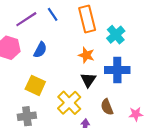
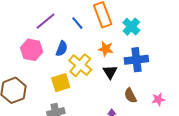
blue line: (53, 14) -> (77, 23), moved
yellow square: (35, 85) -> (61, 83), turned -36
yellow cross: (69, 103) -> (80, 65), moved

